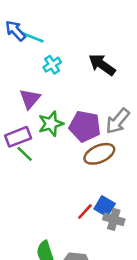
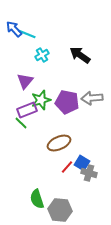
gray arrow: (118, 121) -> (92, 98), turned 45
purple rectangle: (18, 137) -> (27, 110), moved
brown ellipse: (99, 154) -> (59, 143), moved

